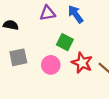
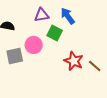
green square: (65, 42) -> (55, 33), moved
pink circle: (51, 65) -> (34, 45), moved

